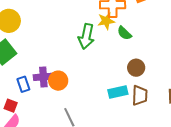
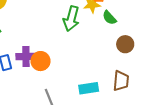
brown circle: (136, 68) -> (125, 44), moved
cyan rectangle: (118, 92) -> (89, 88), moved

